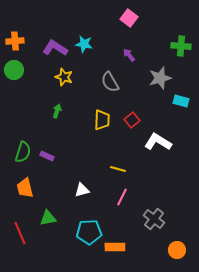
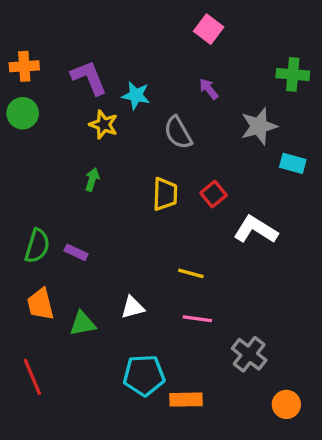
cyan star: (84, 44) -> (136, 95), moved
purple L-shape: (55, 48) -> (89, 78), turned 35
pink line: (122, 197) -> (197, 319), turned 72
green triangle: (48, 218) -> (83, 324), moved

